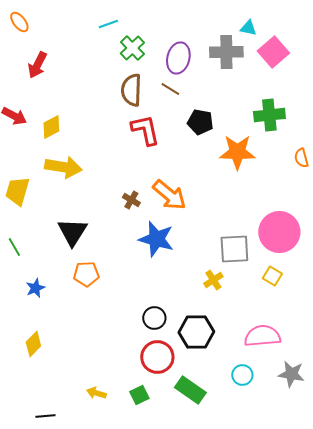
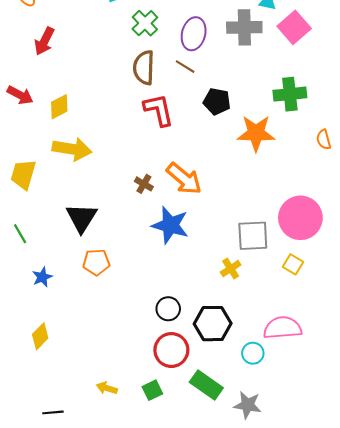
gray star: (291, 374) -> (248, 405), moved
cyan circle: (242, 375) -> (253, 353), moved

